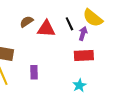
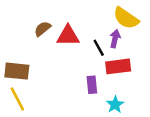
black line: (69, 24) -> (99, 48), moved
purple rectangle: (34, 72) -> (92, 85), moved

